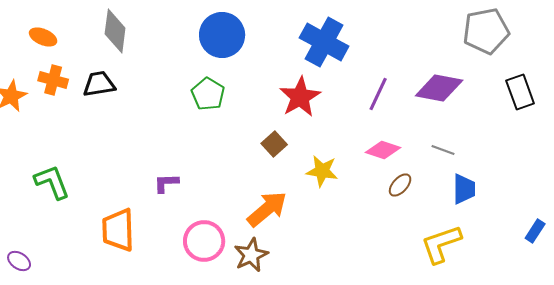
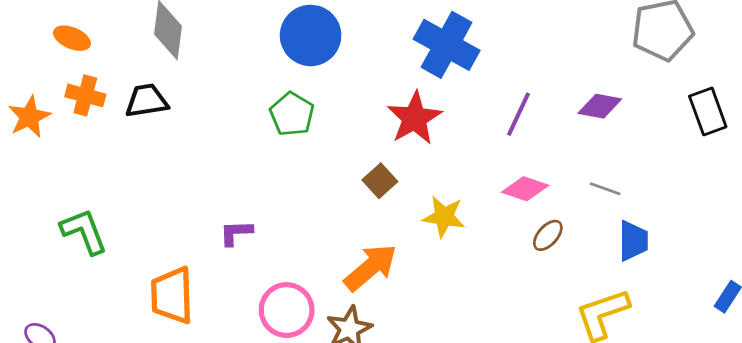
purple diamond: (439, 88) -> (600, 106), size x0.7

